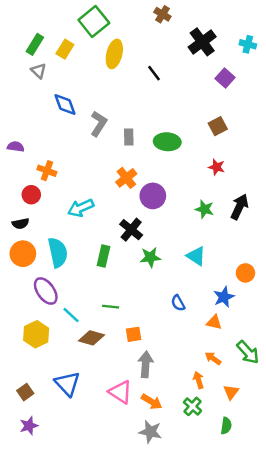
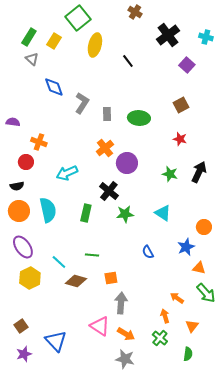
purple ellipse: (46, 291) -> (23, 247), moved
orange triangle: (214, 322) -> (199, 268), moved
blue triangle: (67, 384) -> (56, 341), moved

